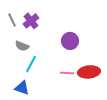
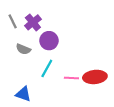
purple circle: (70, 41) -> (49, 41), moved
cyan line: (31, 64) -> (47, 68), moved

